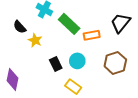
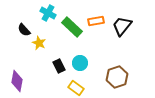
orange rectangle: (92, 35) -> (96, 21), moved
brown hexagon: (115, 63) -> (117, 77), moved

